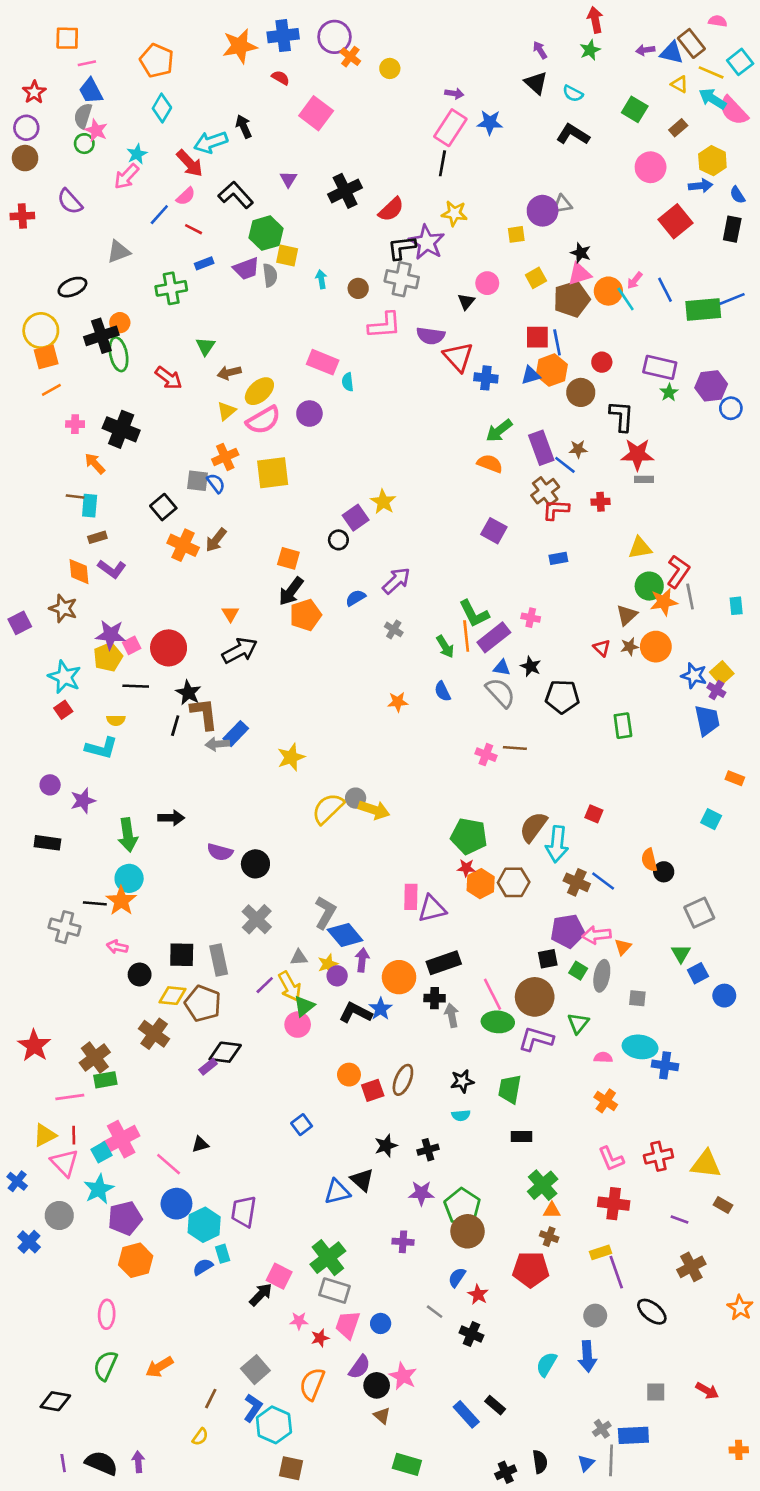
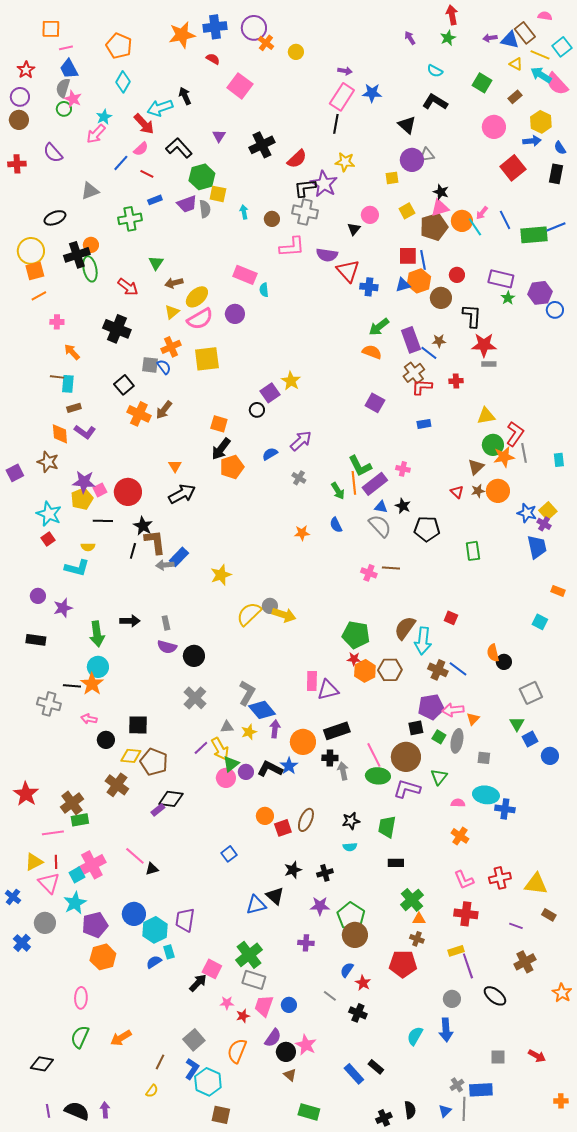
black triangle: (536, 83) -> (407, 125), moved
black cross: (121, 429) -> (117, 329), moved
gray rectangle: (219, 960) -> (166, 623), moved, size x0.6
purple circle: (337, 976) -> (246, 772), moved
pink line: (169, 1164) -> (135, 856), moved

